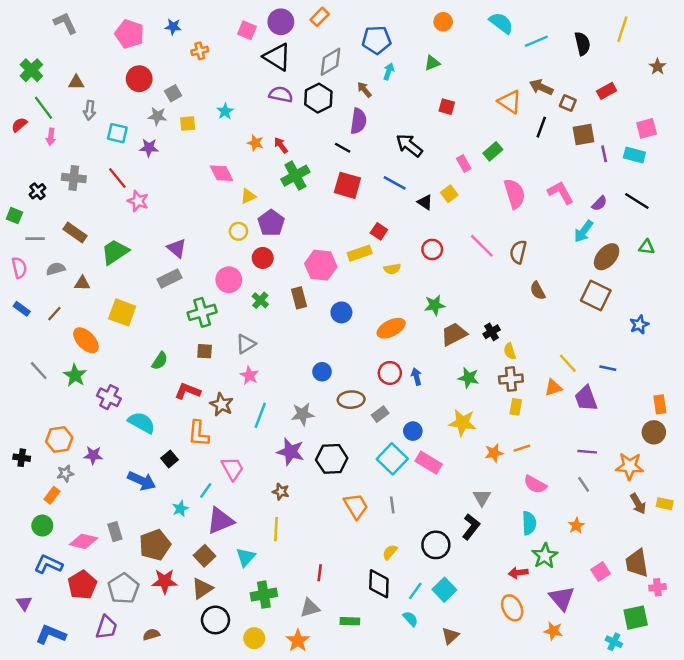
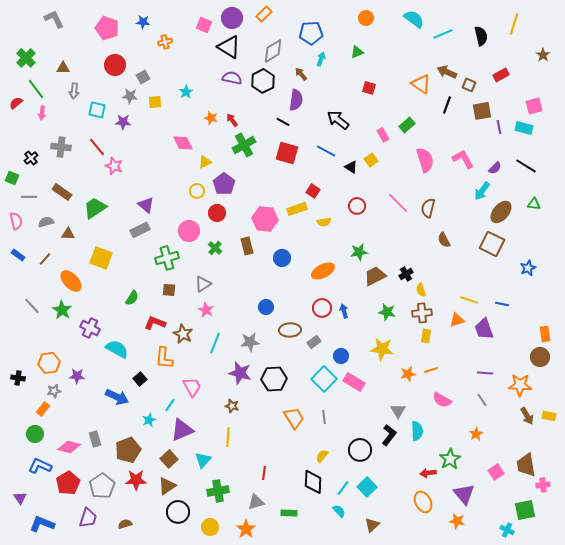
yellow line: (568, 363) -> (469, 300), turned -30
cyan semicircle: (529, 523) -> (417, 431), moved

